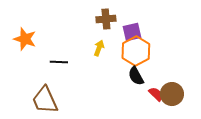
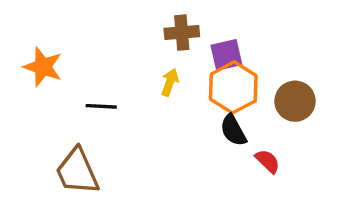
brown circle: (172, 94) -> (295, 101), moved

